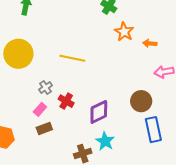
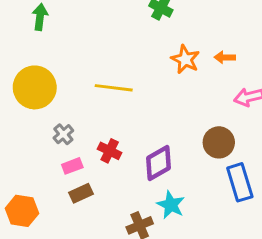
orange star: (124, 32) -> (185, 59), moved
gray cross: (46, 88) -> (63, 134), moved
pink rectangle: (40, 109) -> (72, 166), turned 32

